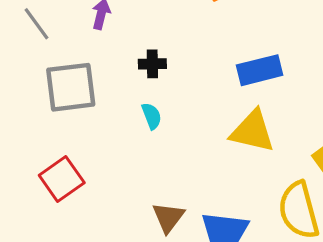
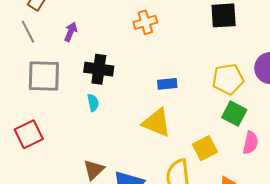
black cross: (152, 64) -> (99, 69), size x1.6
blue rectangle: (260, 70) -> (167, 84), size x0.7

